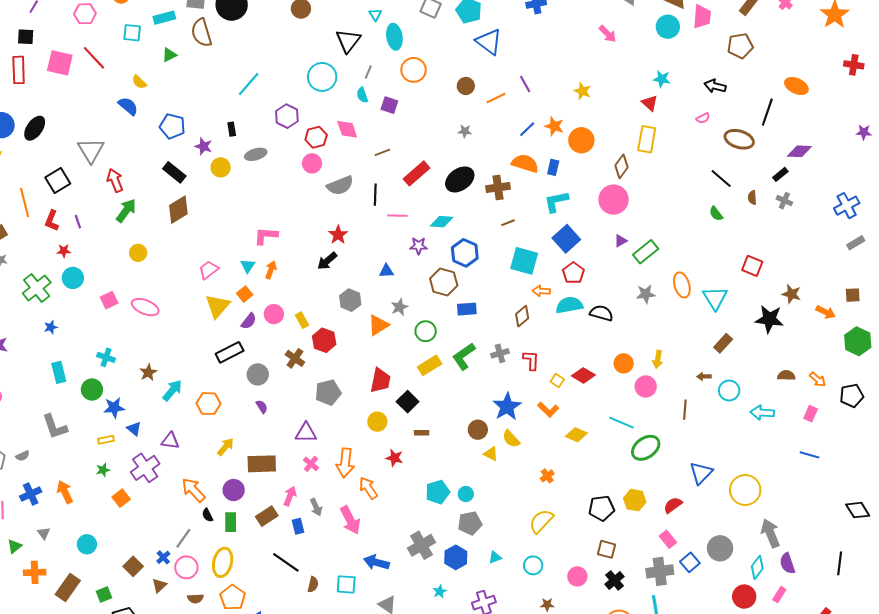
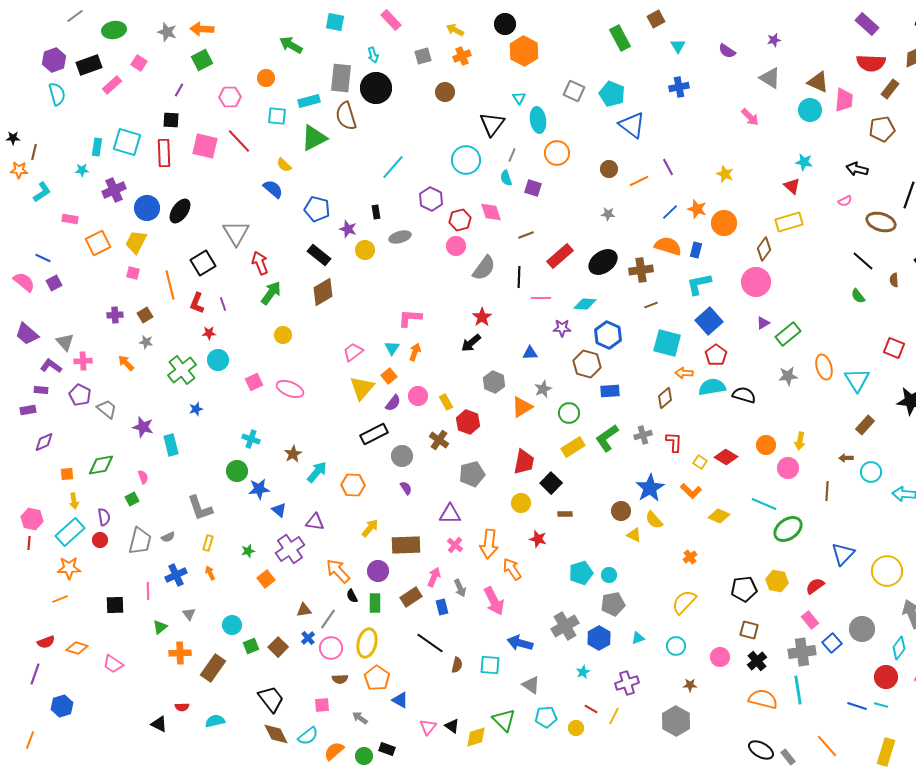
green triangle: (169, 55) -> (314, 138), size x1.8
yellow rectangle: (647, 139) -> (789, 222), turned 64
gray semicircle: (340, 185) -> (484, 268), turned -32
cyan rectangle: (59, 372) -> (171, 445), moved
yellow rectangle: (106, 440) -> (208, 543), moved, turned -63
orange arrow: (65, 492) -> (210, 573), size x0.6
brown triangle: (159, 585) -> (304, 610), moved, turned 35
green square: (104, 595) -> (251, 646), moved

